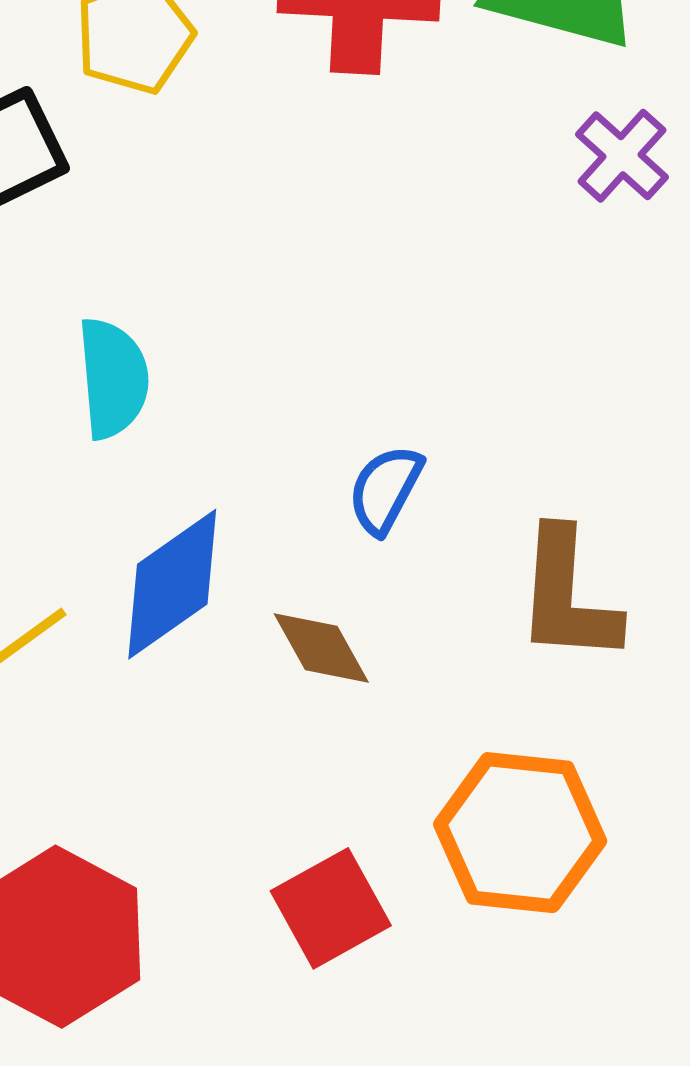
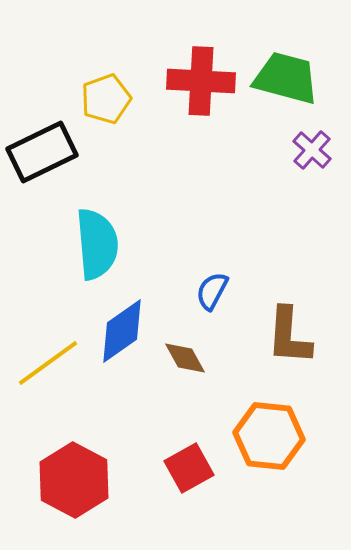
cyan semicircle: (113, 378) -> (97, 244), size x1.4

